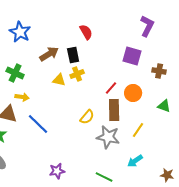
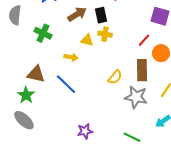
yellow cross: (77, 74) -> (105, 34), turned 32
red line: (111, 88) -> (144, 40), moved
yellow arrow: (22, 97) -> (71, 57), moved

